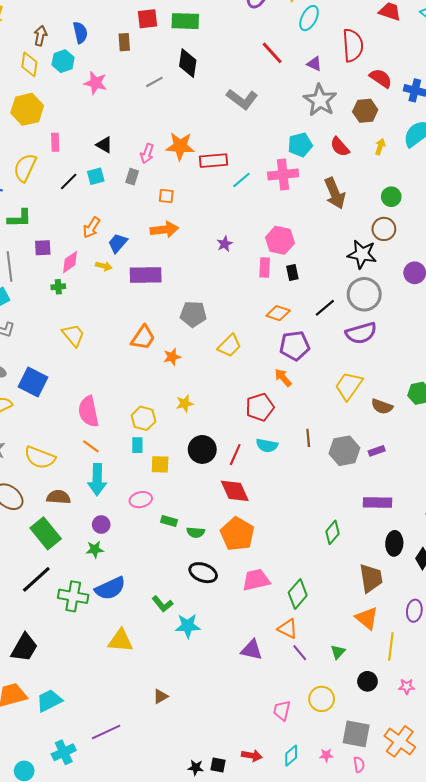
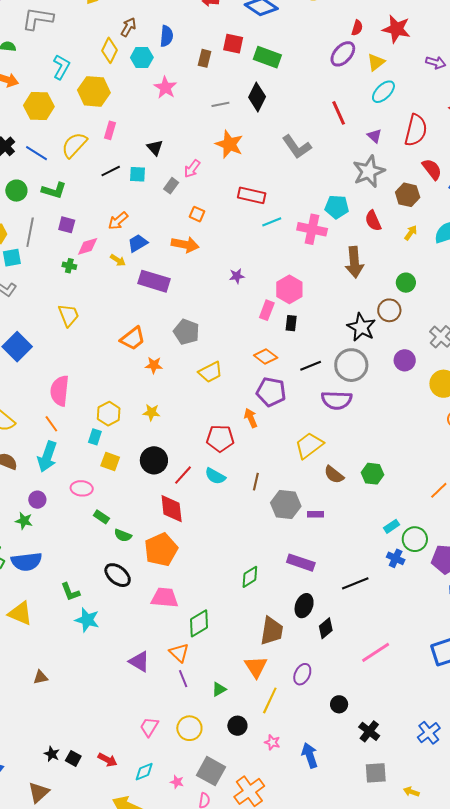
orange star: (180, 146) -> (229, 144), moved

